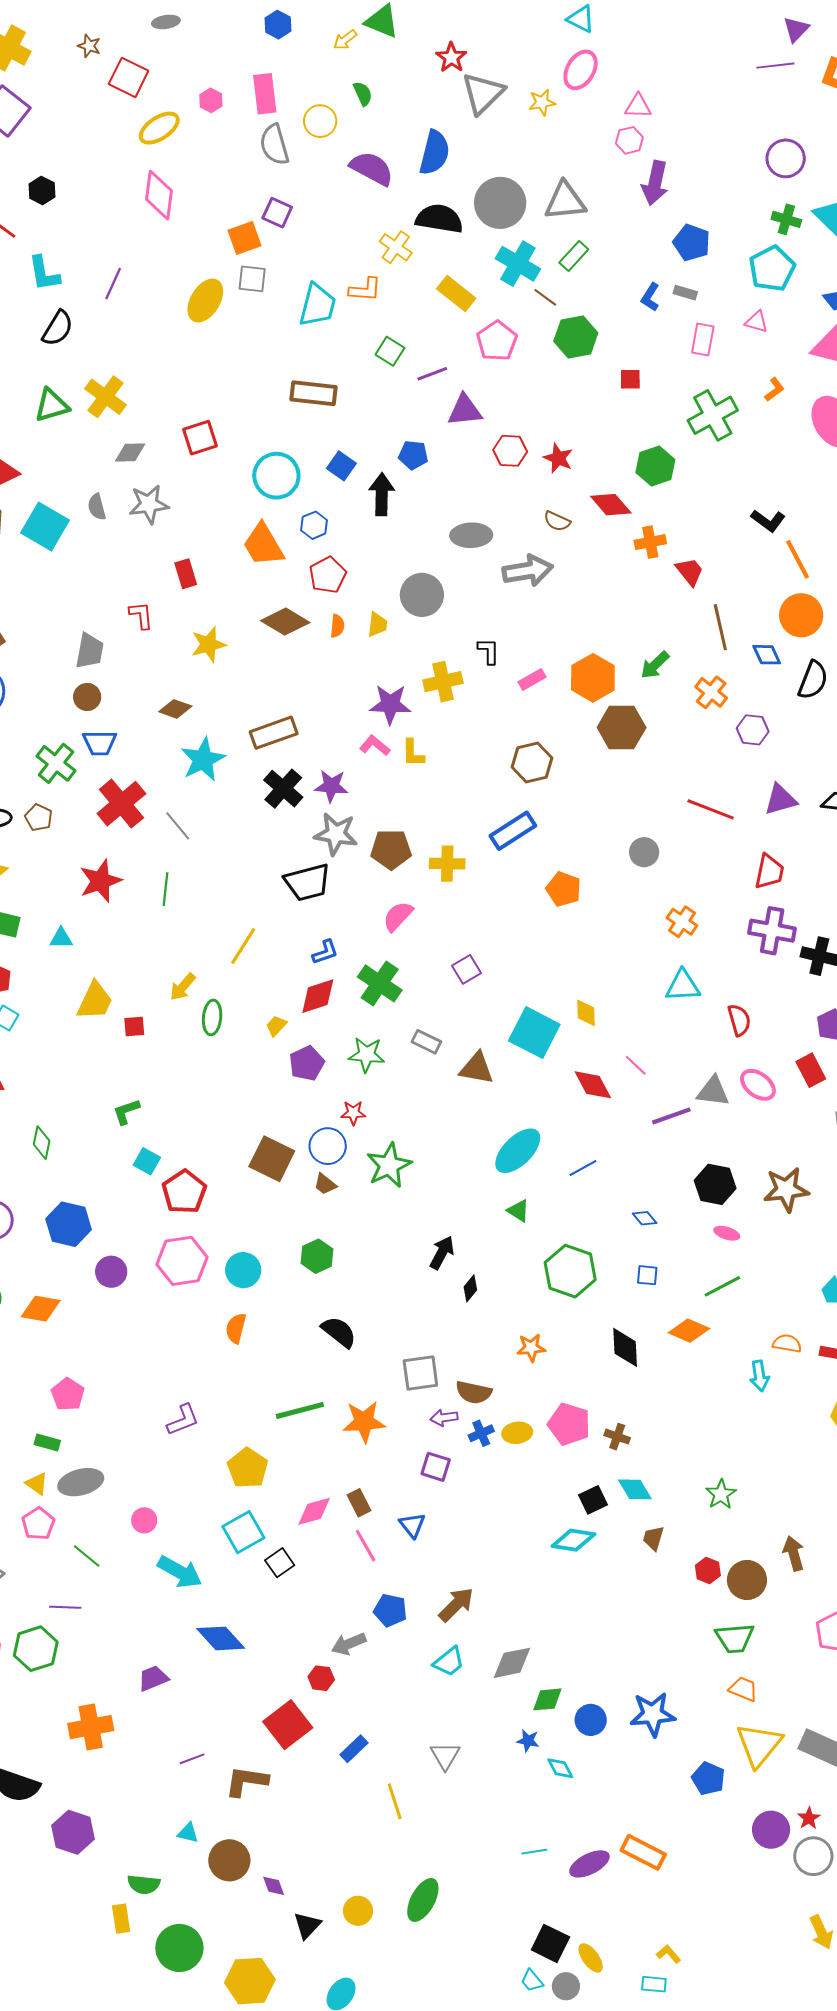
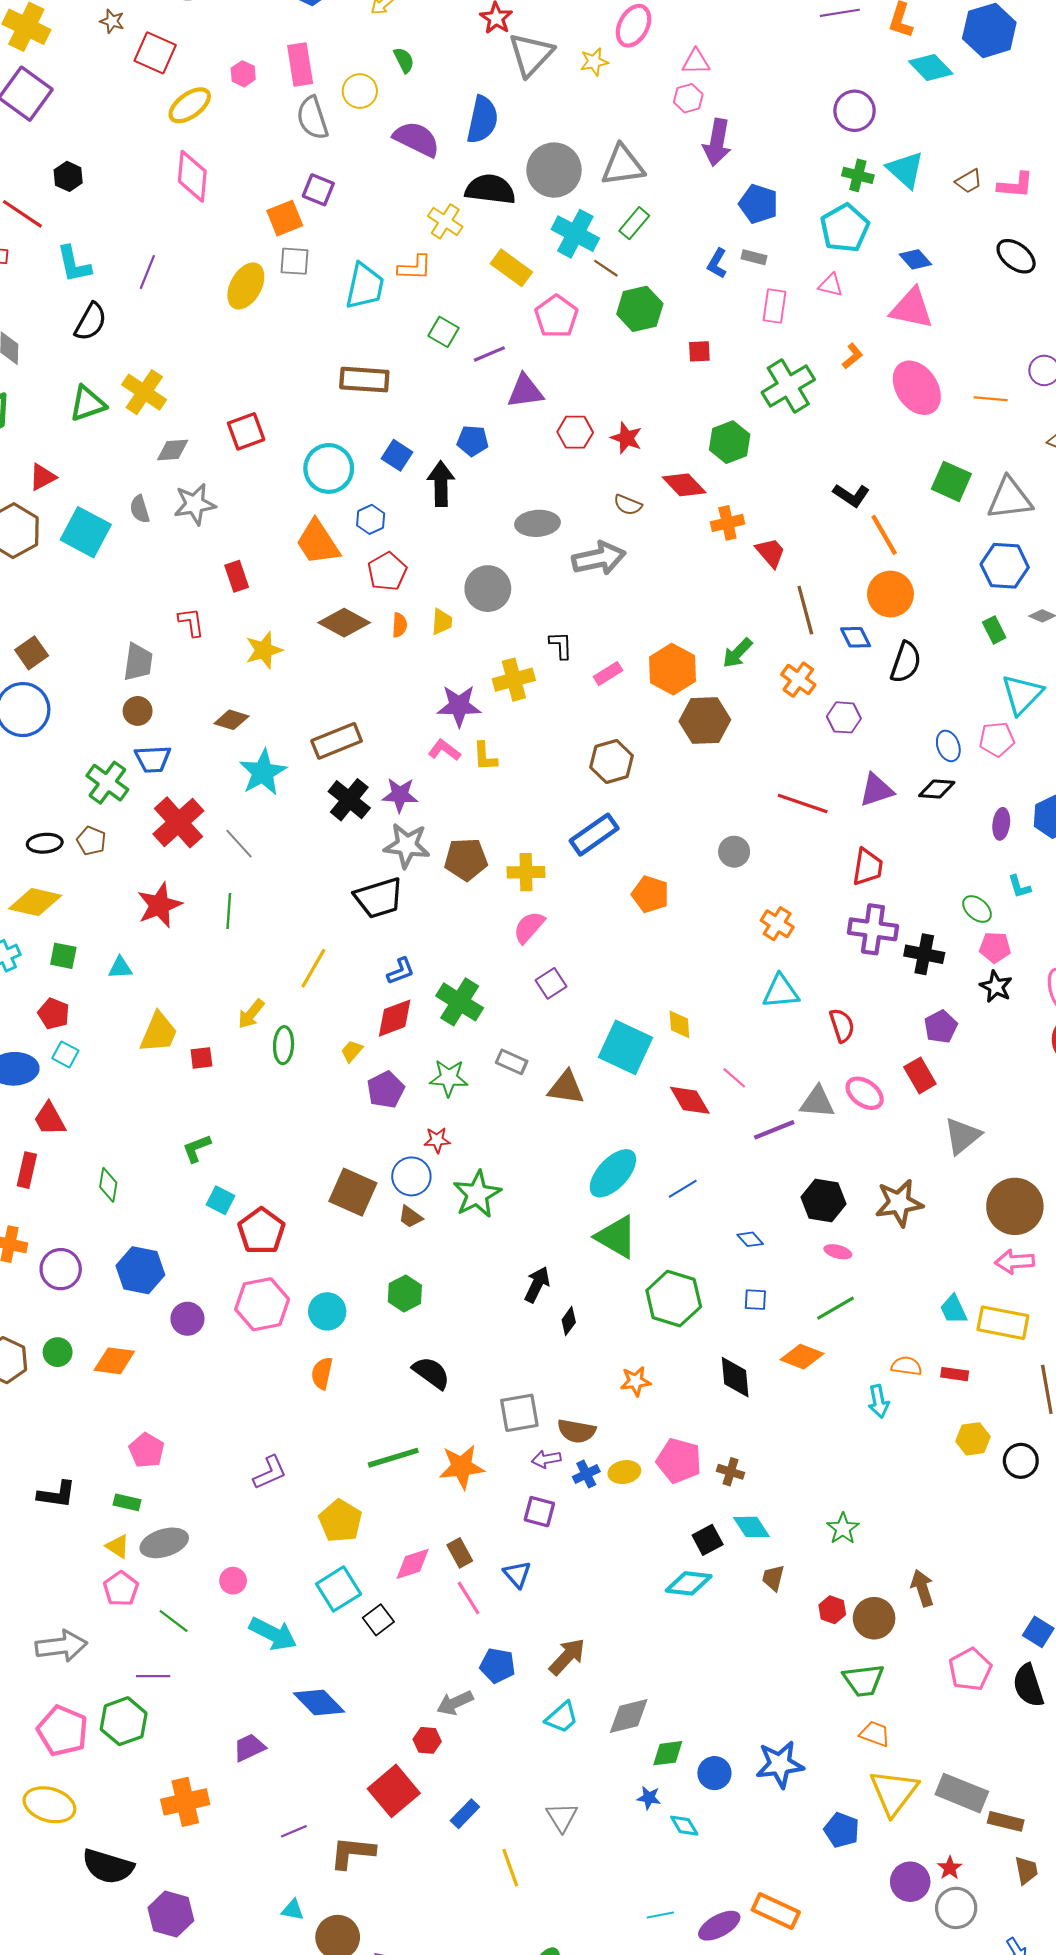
pink semicircle: (398, 916) -> (529, 927), moved
green triangle: (518, 1211) -> (616, 1237), size x1.8

